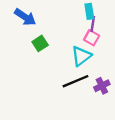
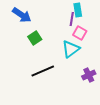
purple line: (93, 24) -> (72, 19), moved
black line: (76, 81) -> (43, 71), moved

